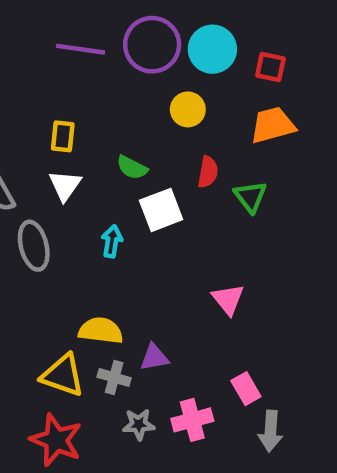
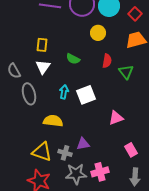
red square: (270, 67) -> (135, 14), turned 32
white square: (161, 210) -> (86, 95), moved
pink triangle: (228, 299) -> (116, 118), turned 49
yellow semicircle: (101, 331) -> (53, 121), moved
pink rectangle: (246, 389) -> (131, 150), moved
gray star: (139, 424) -> (76, 174), size x1.5

